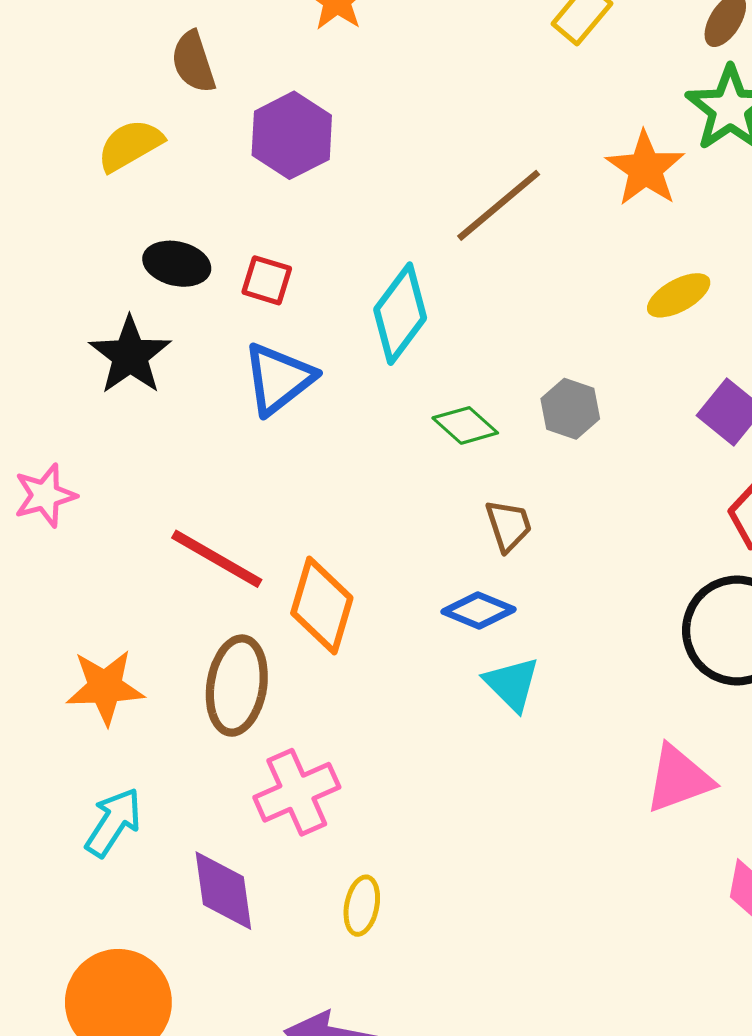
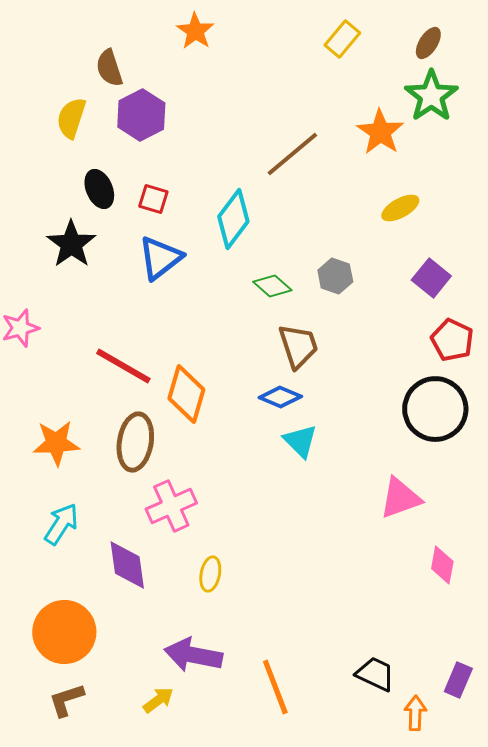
purple hexagon: (292, 135) -> (141, 115), moved
yellow semicircle: (130, 145) -> (71, 118), turned -42
black ellipse: (177, 264) -> (99, 189), turned 54
brown trapezoid: (509, 525) -> (298, 346), size x1.4

